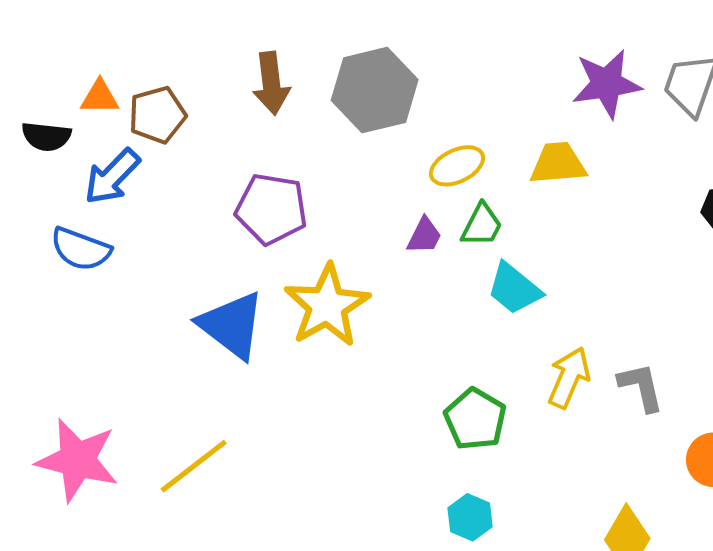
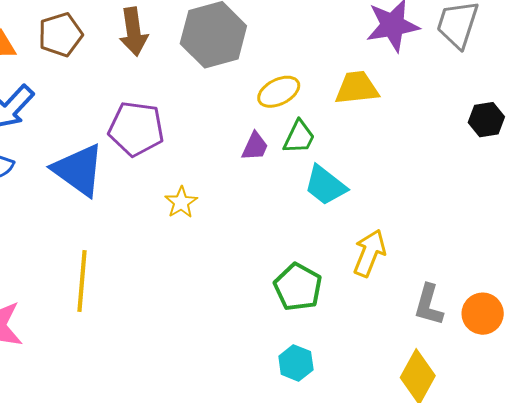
brown pentagon: (157, 115) -> (60, 35), moved
yellow star: (327, 306) -> (181, 202), size x0.5
blue triangle: (232, 325) -> (79, 170), moved
gray L-shape: (641, 387) -> (429, 305), moved, turned -150
yellow line: (194, 466) -> (82, 281), moved, turned -46

